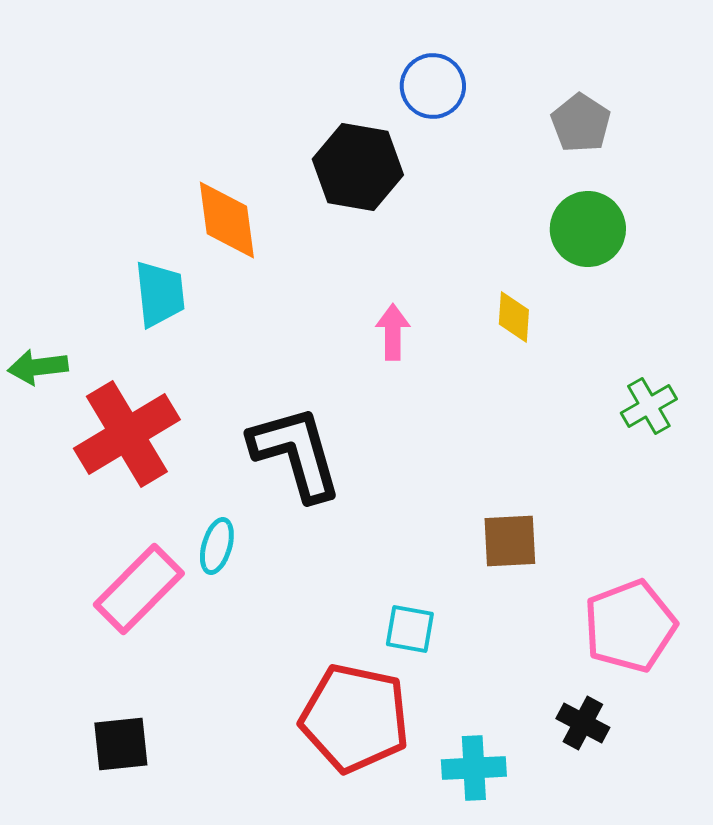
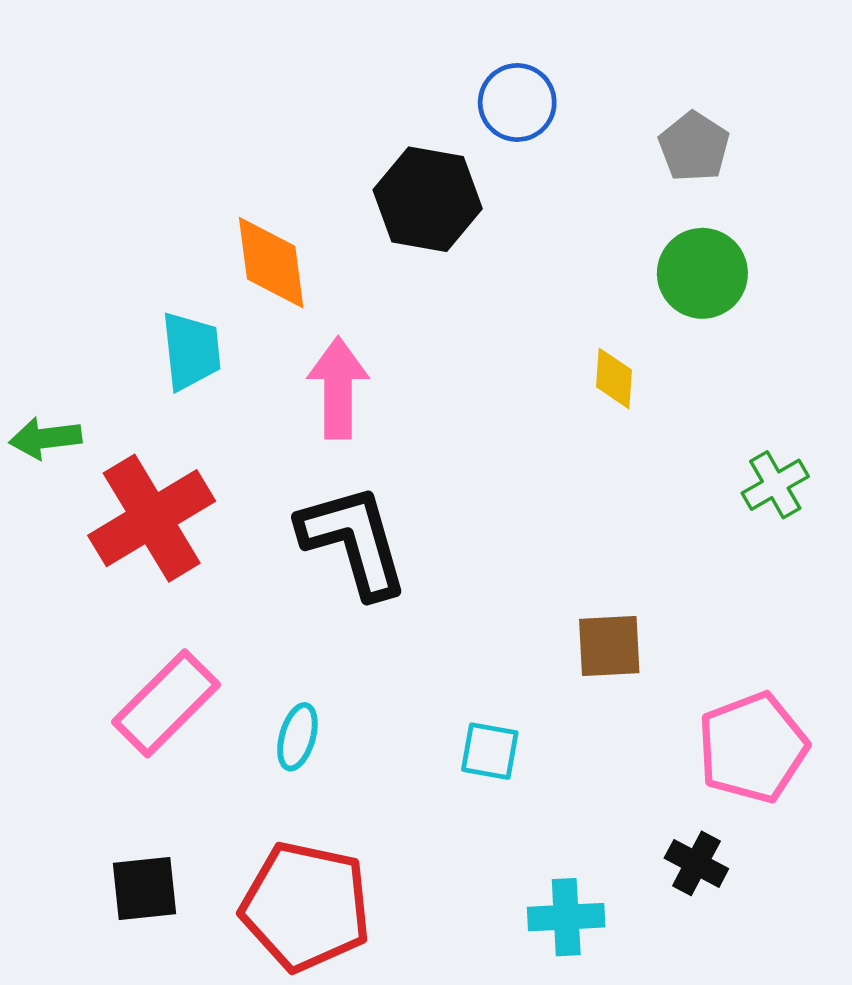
pink arrow: (393, 332) -> (338, 388), moved, size x1.5
cyan ellipse: (217, 546) -> (297, 737), moved
red pentagon: (355, 718) -> (306, 906), moved

